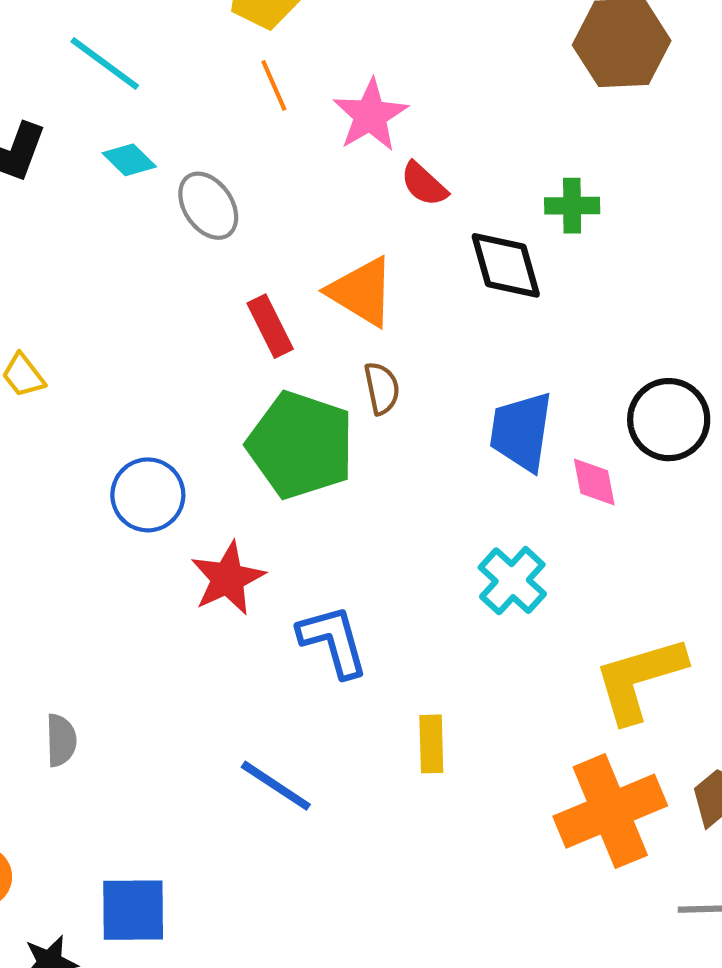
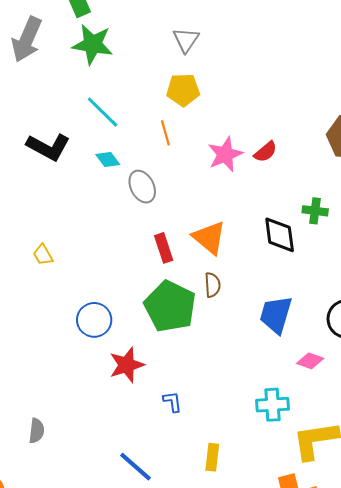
orange line: (274, 85) -> (165, 133), moved
red semicircle: (424, 184) -> (265, 152), moved, turned -90
pink diamond: (594, 482) -> (310, 361), moved, turned -68
cyan cross: (512, 581) -> (272, 405), moved, turned 36
blue L-shape: (333, 641) -> (172, 402), size x0.6

